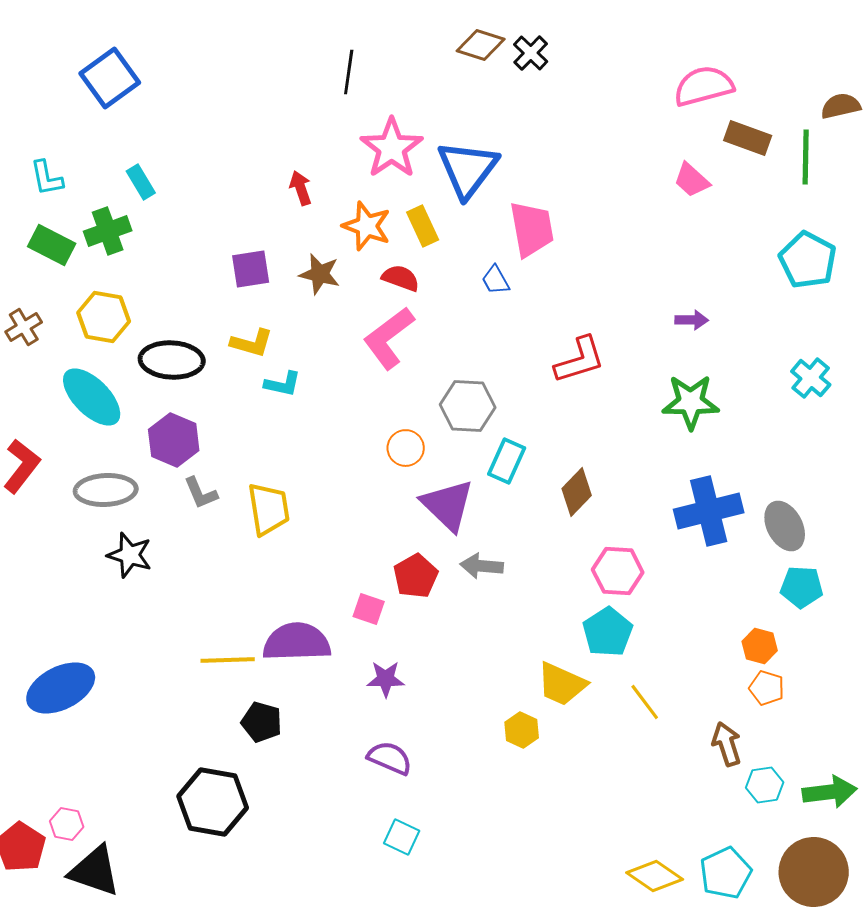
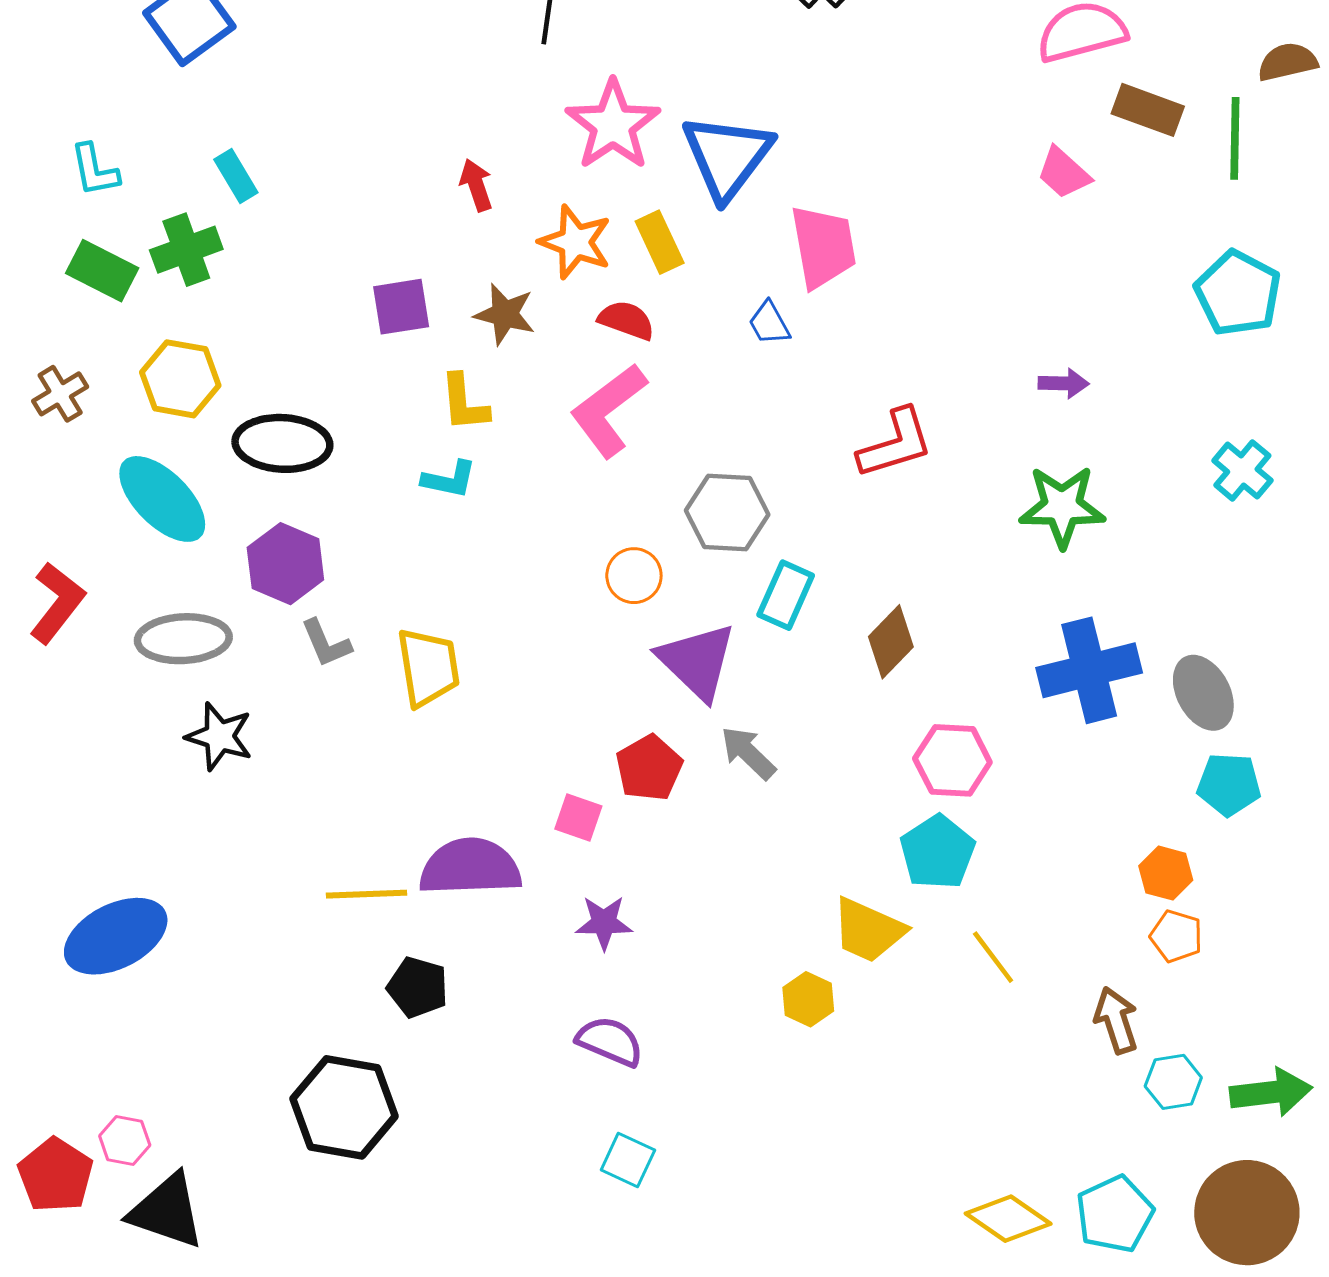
yellow L-shape: (252, 343) -> (464, 403), moved, turned 69
gray arrow: (482, 566) -> (748, 753), turned 39

